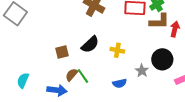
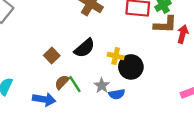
brown square: (62, 52) -> (52, 55), turned -32
black circle: (162, 59) -> (131, 67), moved
gray star: (142, 71) -> (102, 86), moved

